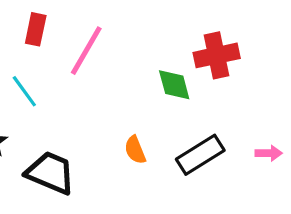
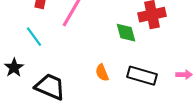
black rectangle: (200, 155) -> (142, 76), turned 48

